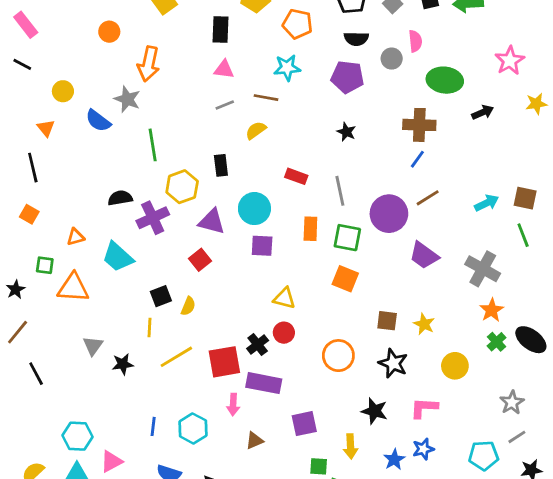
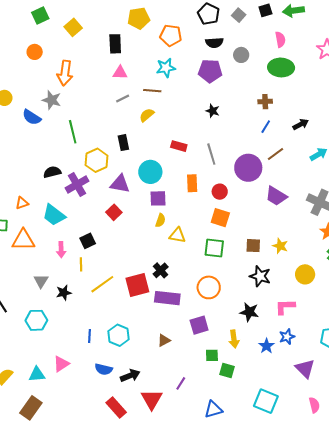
pink semicircle: (415, 41) -> (280, 39), moved
black arrow: (483, 112) -> (301, 124), moved
brown cross: (419, 125) -> (265, 102), size x0.6
green square: (347, 238) -> (214, 248), moved
yellow semicircle: (188, 306) -> (160, 220), moved
red circle: (284, 333) -> (220, 192), moved
orange circle: (338, 356) -> (209, 287), moved
pink arrow: (233, 404) -> (61, 250), moved
cyan hexagon: (78, 436) -> (36, 320), moved

